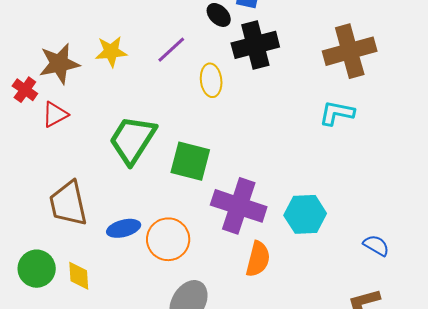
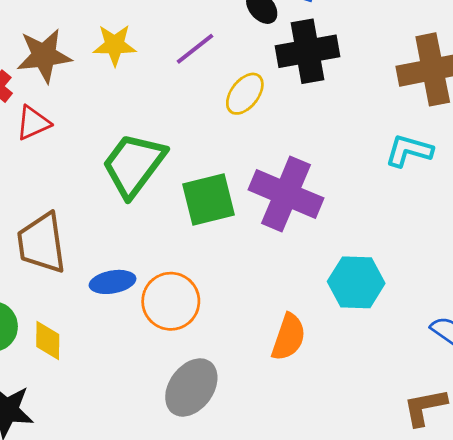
yellow ellipse: (211, 80) -> (245, 94), turned 40
green square: (190, 161) -> (209, 199), turned -33
purple cross: (239, 206) -> (286, 194), moved

